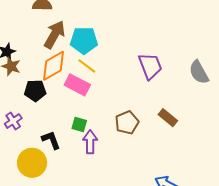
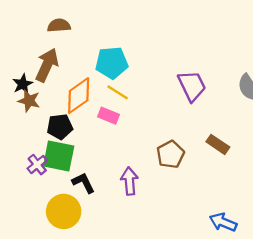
brown arrow: (54, 35) -> (47, 65), moved
pink rectangle: (77, 85) -> (108, 116), size x0.7
green square: (79, 124) -> (59, 156), moved, size x1.8

